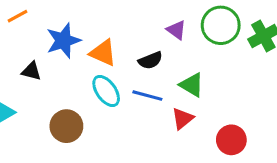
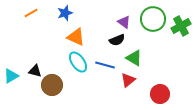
orange line: (18, 16) -> (31, 13), moved
blue star: (63, 41) -> (65, 13), moved, size x0.7
black semicircle: (150, 60) -> (117, 40), moved
black triangle: (31, 71) -> (35, 71), moved

